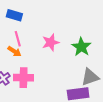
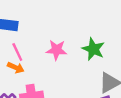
pink star: (51, 42) -> (56, 50), turned 30

